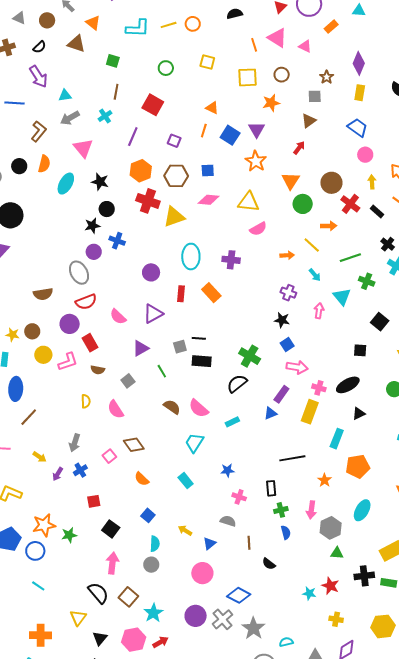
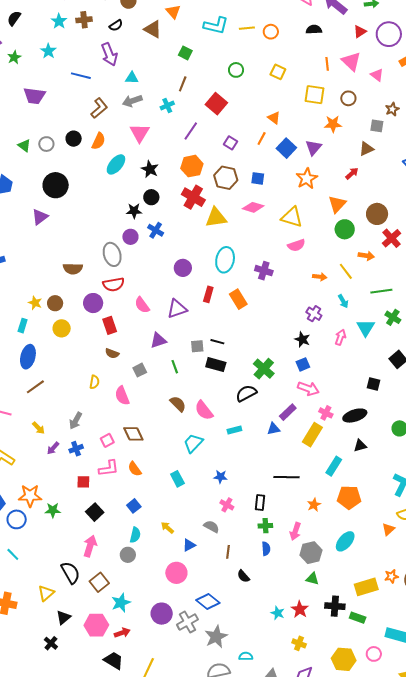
pink L-shape: (68, 362) -> (109, 468), moved

